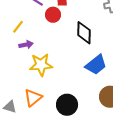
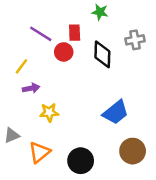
black diamond: (84, 33) -> (102, 54), moved
yellow star: (41, 65) -> (49, 112), size x0.7
gray triangle: (10, 107) -> (12, 135), moved, turned -40

